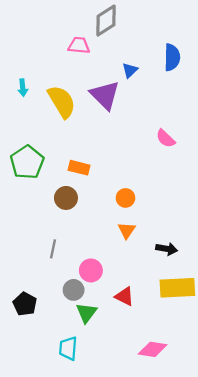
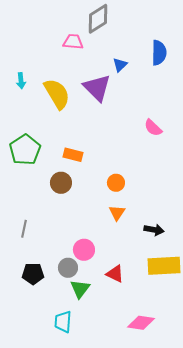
gray line: (53, 249) -> (24, 229), moved
black pentagon: (25, 304) -> (33, 274), moved, turned -30

